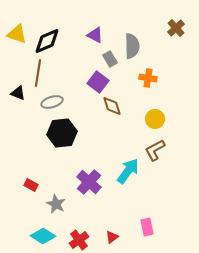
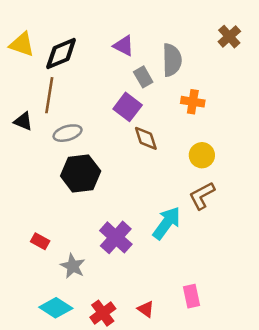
red triangle: (112, 237) -> (146, 309), turned -48

